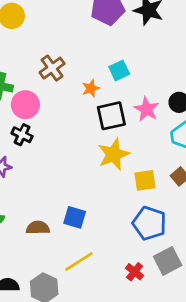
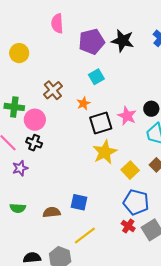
cyan square: (119, 70) -> (96, 77), moved
yellow square: (145, 180) -> (130, 170), turned -30
red cross: (135, 272) -> (128, 226), moved

